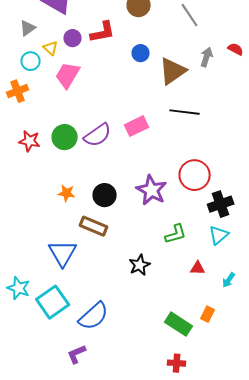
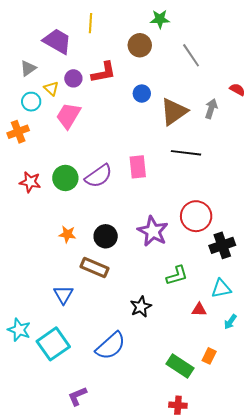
gray arrow: (207, 57) -> (211, 109), moved
pink rectangle: (137, 126) -> (138, 167), turned -70
cyan triangle: (219, 235) -> (221, 289), moved, turned 30
blue triangle: (63, 253) -> (63, 295), size x0.7
blue semicircle: (94, 316) -> (111, 346), moved

